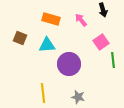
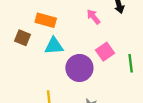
orange rectangle: (51, 19) -> (46, 20), moved
pink square: (101, 42) -> (105, 52), moved

